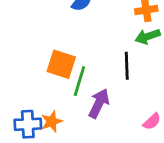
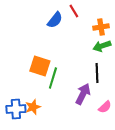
black line: (127, 66) -> (97, 73), moved
purple arrow: (99, 103) -> (83, 94), moved

